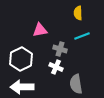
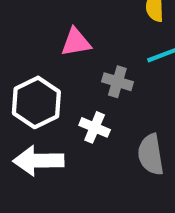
white cross: (56, 67) -> (95, 127), moved

